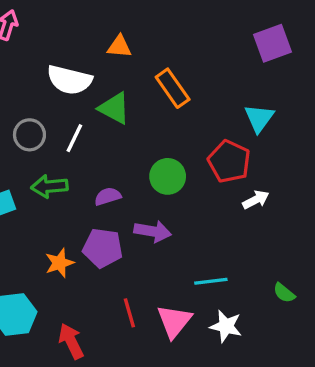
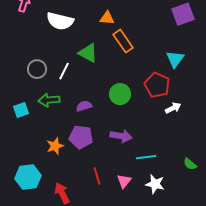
orange triangle: (119, 47) -> (107, 18), moved
white semicircle: (69, 80) -> (60, 21), moved
purple arrow: (153, 231) -> (121, 136), moved
pink triangle: (174, 321) -> (124, 181), size x0.7

